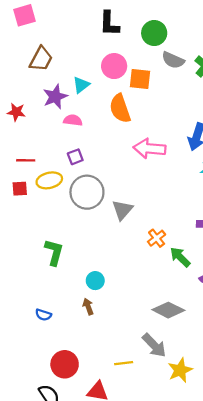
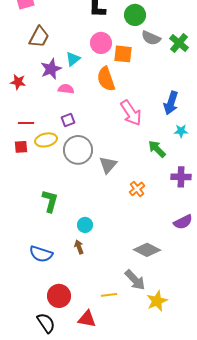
pink arrow: (149, 149) -> (131, 113), turned -128
green arrow: (180, 257) -> (157, 149), moved
blue semicircle: (43, 315) -> (41, 254), size x1.6

